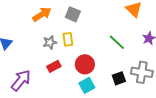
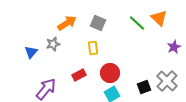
gray star: (50, 42) -> (53, 44), moved
green line: (117, 42) -> (137, 23), moved
gray cross: (142, 72) -> (167, 81), turned 35

